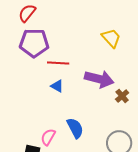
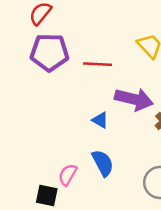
red line: (58, 63) -> (98, 64), moved
blue triangle: (57, 86) -> (100, 120), moved

